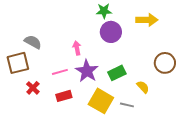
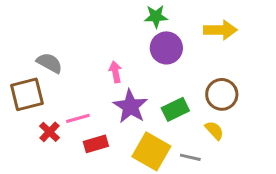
brown circle: (165, 63) -> (222, 94), moved
pink line: (60, 72) -> (78, 118), moved

